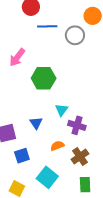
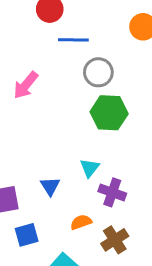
gray circle: (75, 35) -> (98, 72), moved
green hexagon: (44, 78) -> (109, 113), moved

